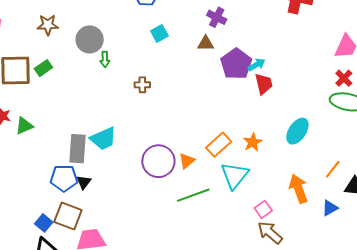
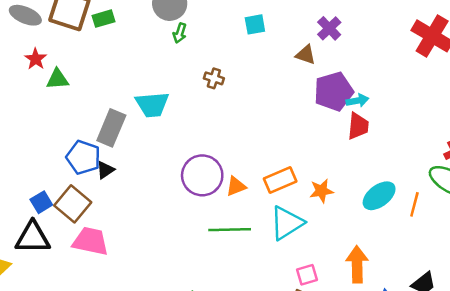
cyan trapezoid: (103, 139) -> (152, 104), moved
orange line: (333, 169) -> (414, 204), moved, turned -42

